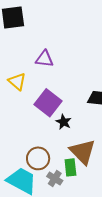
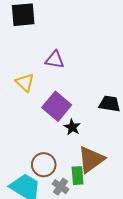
brown triangle: (83, 152) -> (91, 160), turned 36

